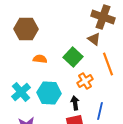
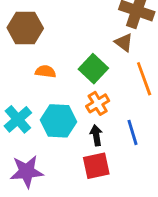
orange cross: (85, 81) -> (98, 103), moved
blue line: (100, 111) -> (132, 132), moved, turned -30

